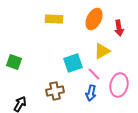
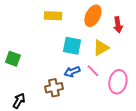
cyan square: (73, 63) -> (72, 46), moved, turned 30
blue arrow: (91, 93) -> (72, 72), moved, turned 56

